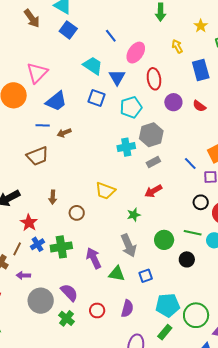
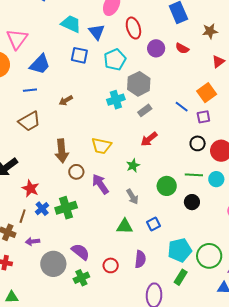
brown arrow: (64, 133) -> (66, 100), moved
brown arrow: (53, 197) -> (62, 151), moved, size x1.6
gray arrow: (129, 245) -> (132, 197), size x0.7
purple arrow: (94, 258) -> (100, 184), moved
green cross: (66, 318) -> (81, 278), turned 35

